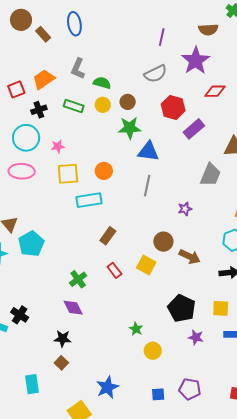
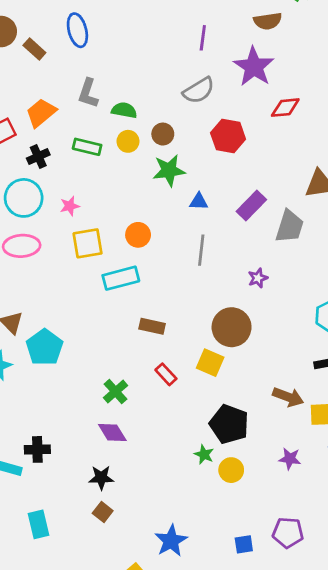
purple rectangle: (194, 129) -> (251, 206), moved
blue triangle: (148, 151) -> (199, 201), size x0.6
brown rectangle: (108, 236) -> (152, 326), turned 72
brown circle: (163, 242) -> (232, 327), size x1.4
brown arrow: (190, 257) -> (288, 397), moved
black pentagon: (182, 308) -> (229, 424), moved
black cross: (20, 315) -> (37, 449), turned -30
yellow circle: (153, 351) -> (231, 470), moved
cyan rectangle: (32, 384) -> (38, 524), moved

